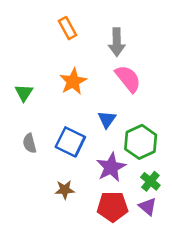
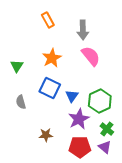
blue triangle: (107, 119) -> (72, 96), moved
blue square: (70, 142) -> (50, 88), moved

